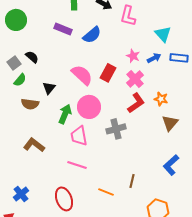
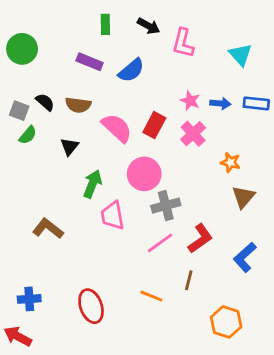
cyan triangle: (163, 34) -> (240, 55), moved
blue arrow: (154, 58) -> (220, 103), turned 32
gray square: (14, 63) -> (19, 111), turned -32
red L-shape: (136, 103) -> (200, 239), moved
brown semicircle: (30, 104) -> (78, 105), moved
pink circle: (89, 107) -> (144, 174), moved
pink line: (77, 165) -> (160, 243), moved, turned -54
blue cross: (21, 194) -> (29, 299), turned 35

